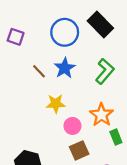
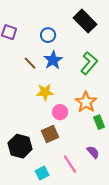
blue circle: (65, 32) -> (48, 35), moved, size x0.6
brown square: (79, 150) -> (50, 134), moved

